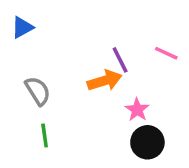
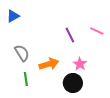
orange arrow: (105, 81) -> (49, 64), moved
black circle: (147, 142) -> (73, 83), moved

